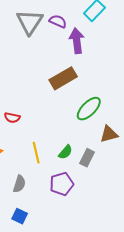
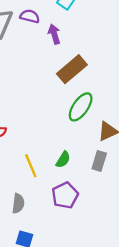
purple arrow: (77, 41) -> (54, 34), size x0.7
brown rectangle: (63, 78) -> (72, 69), moved
gray rectangle: (87, 158) -> (99, 161), moved

